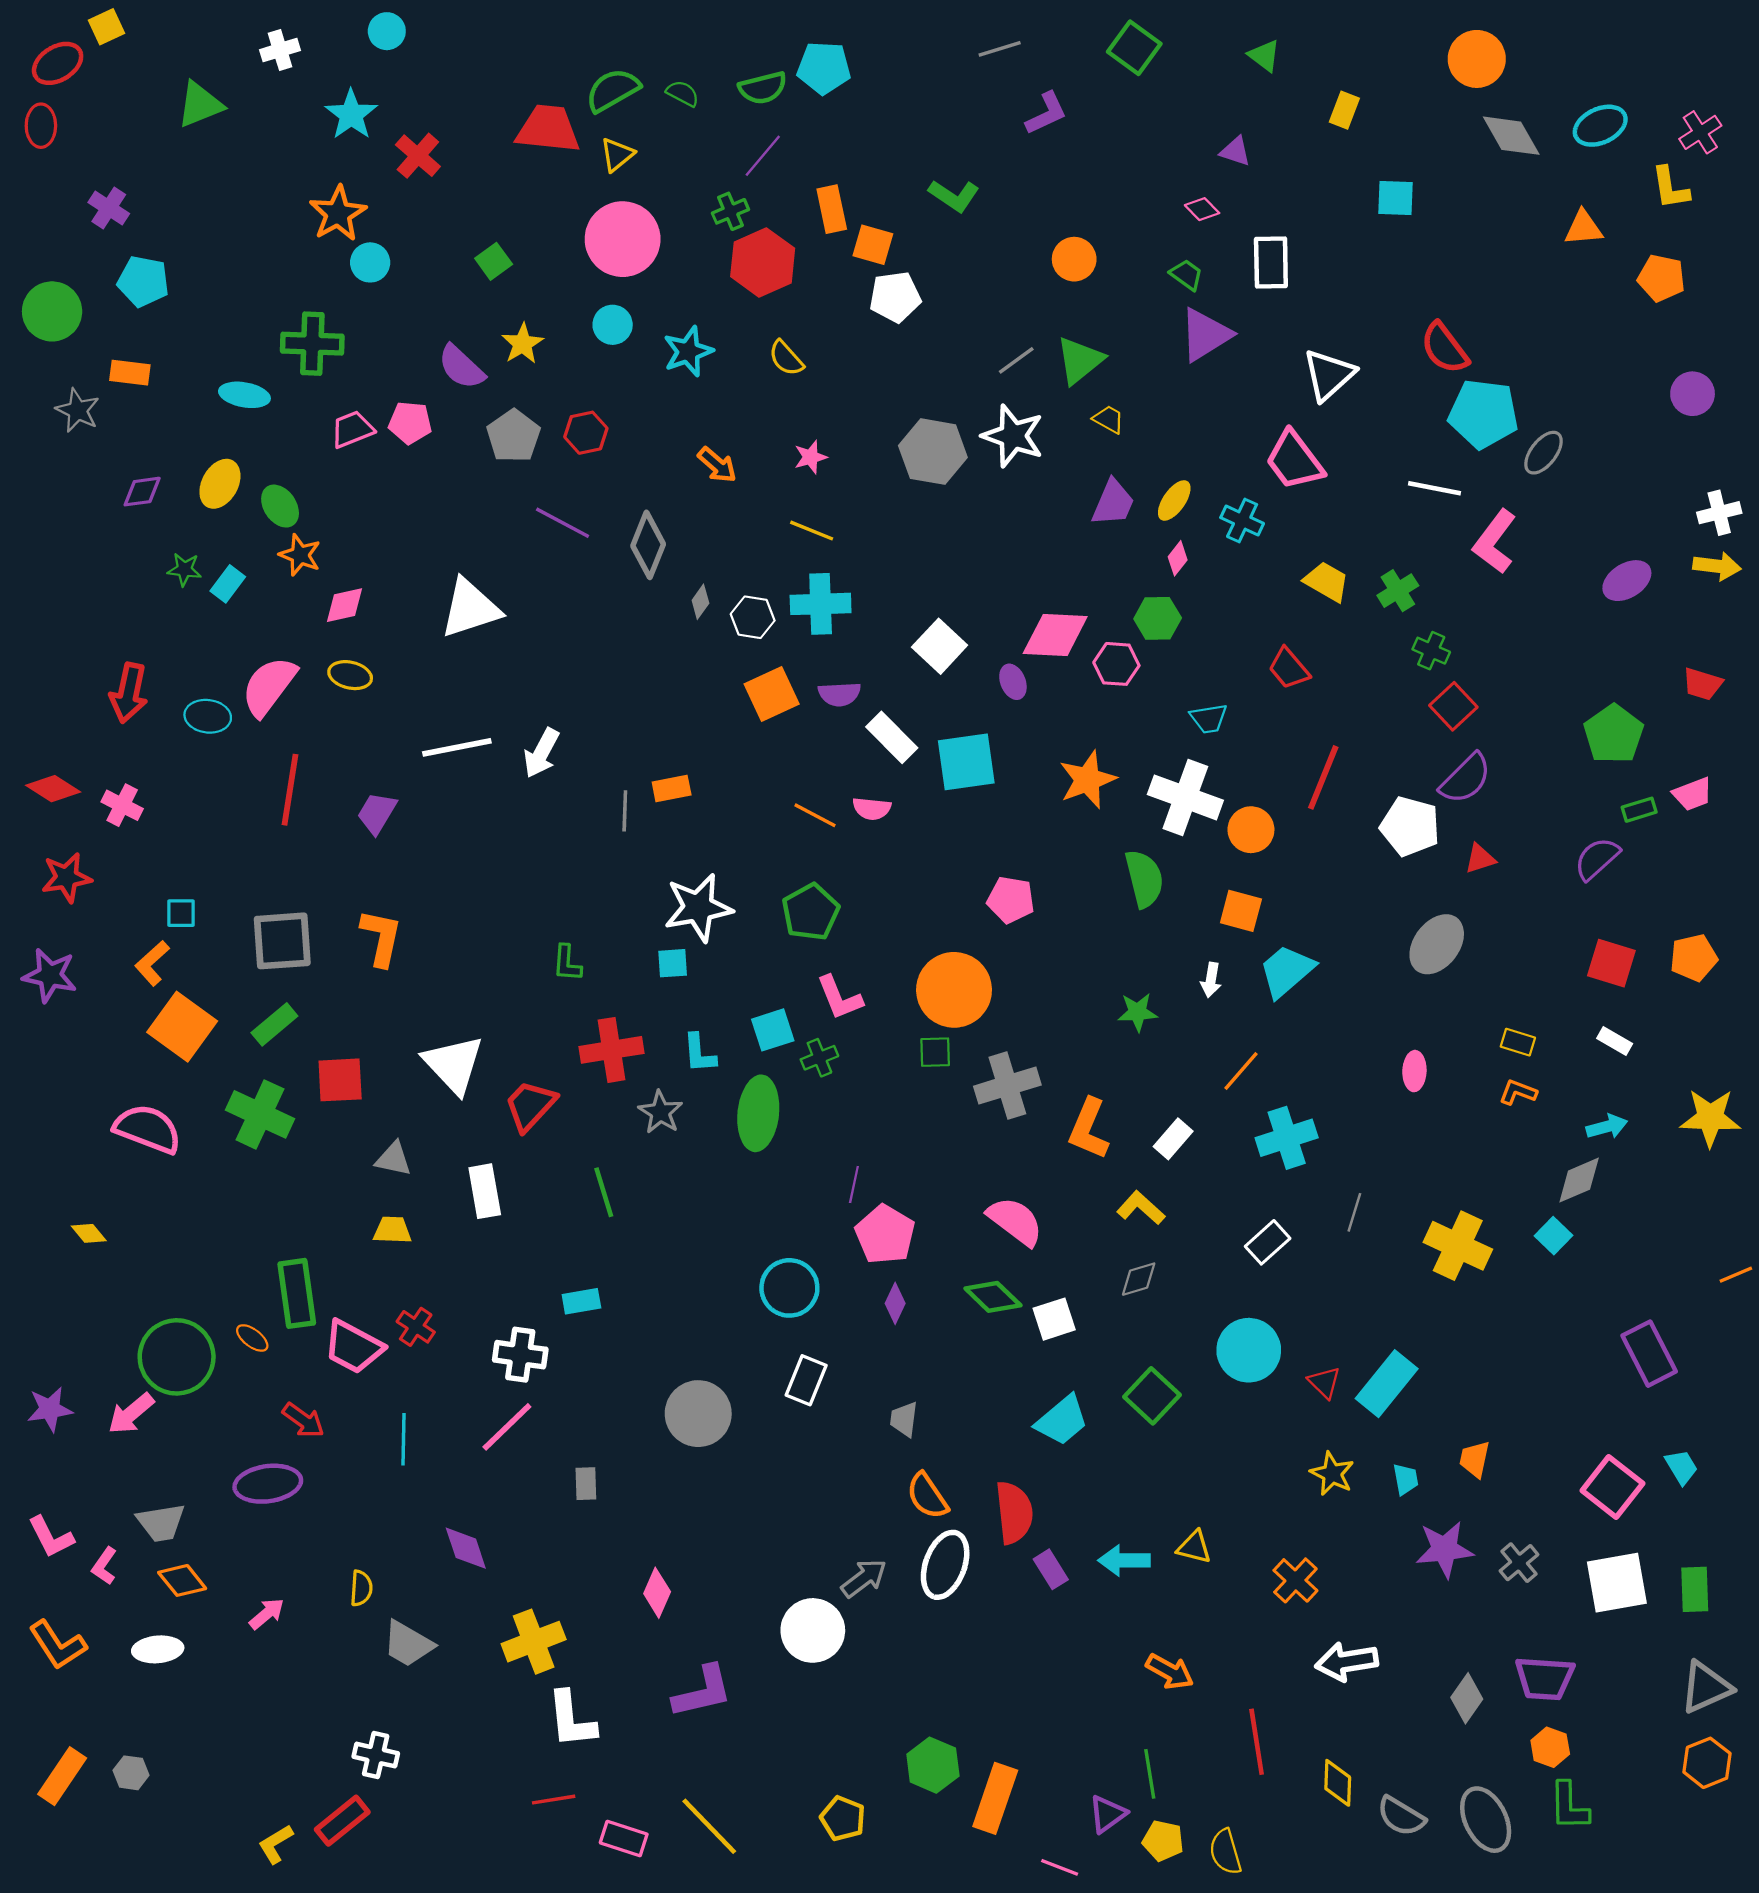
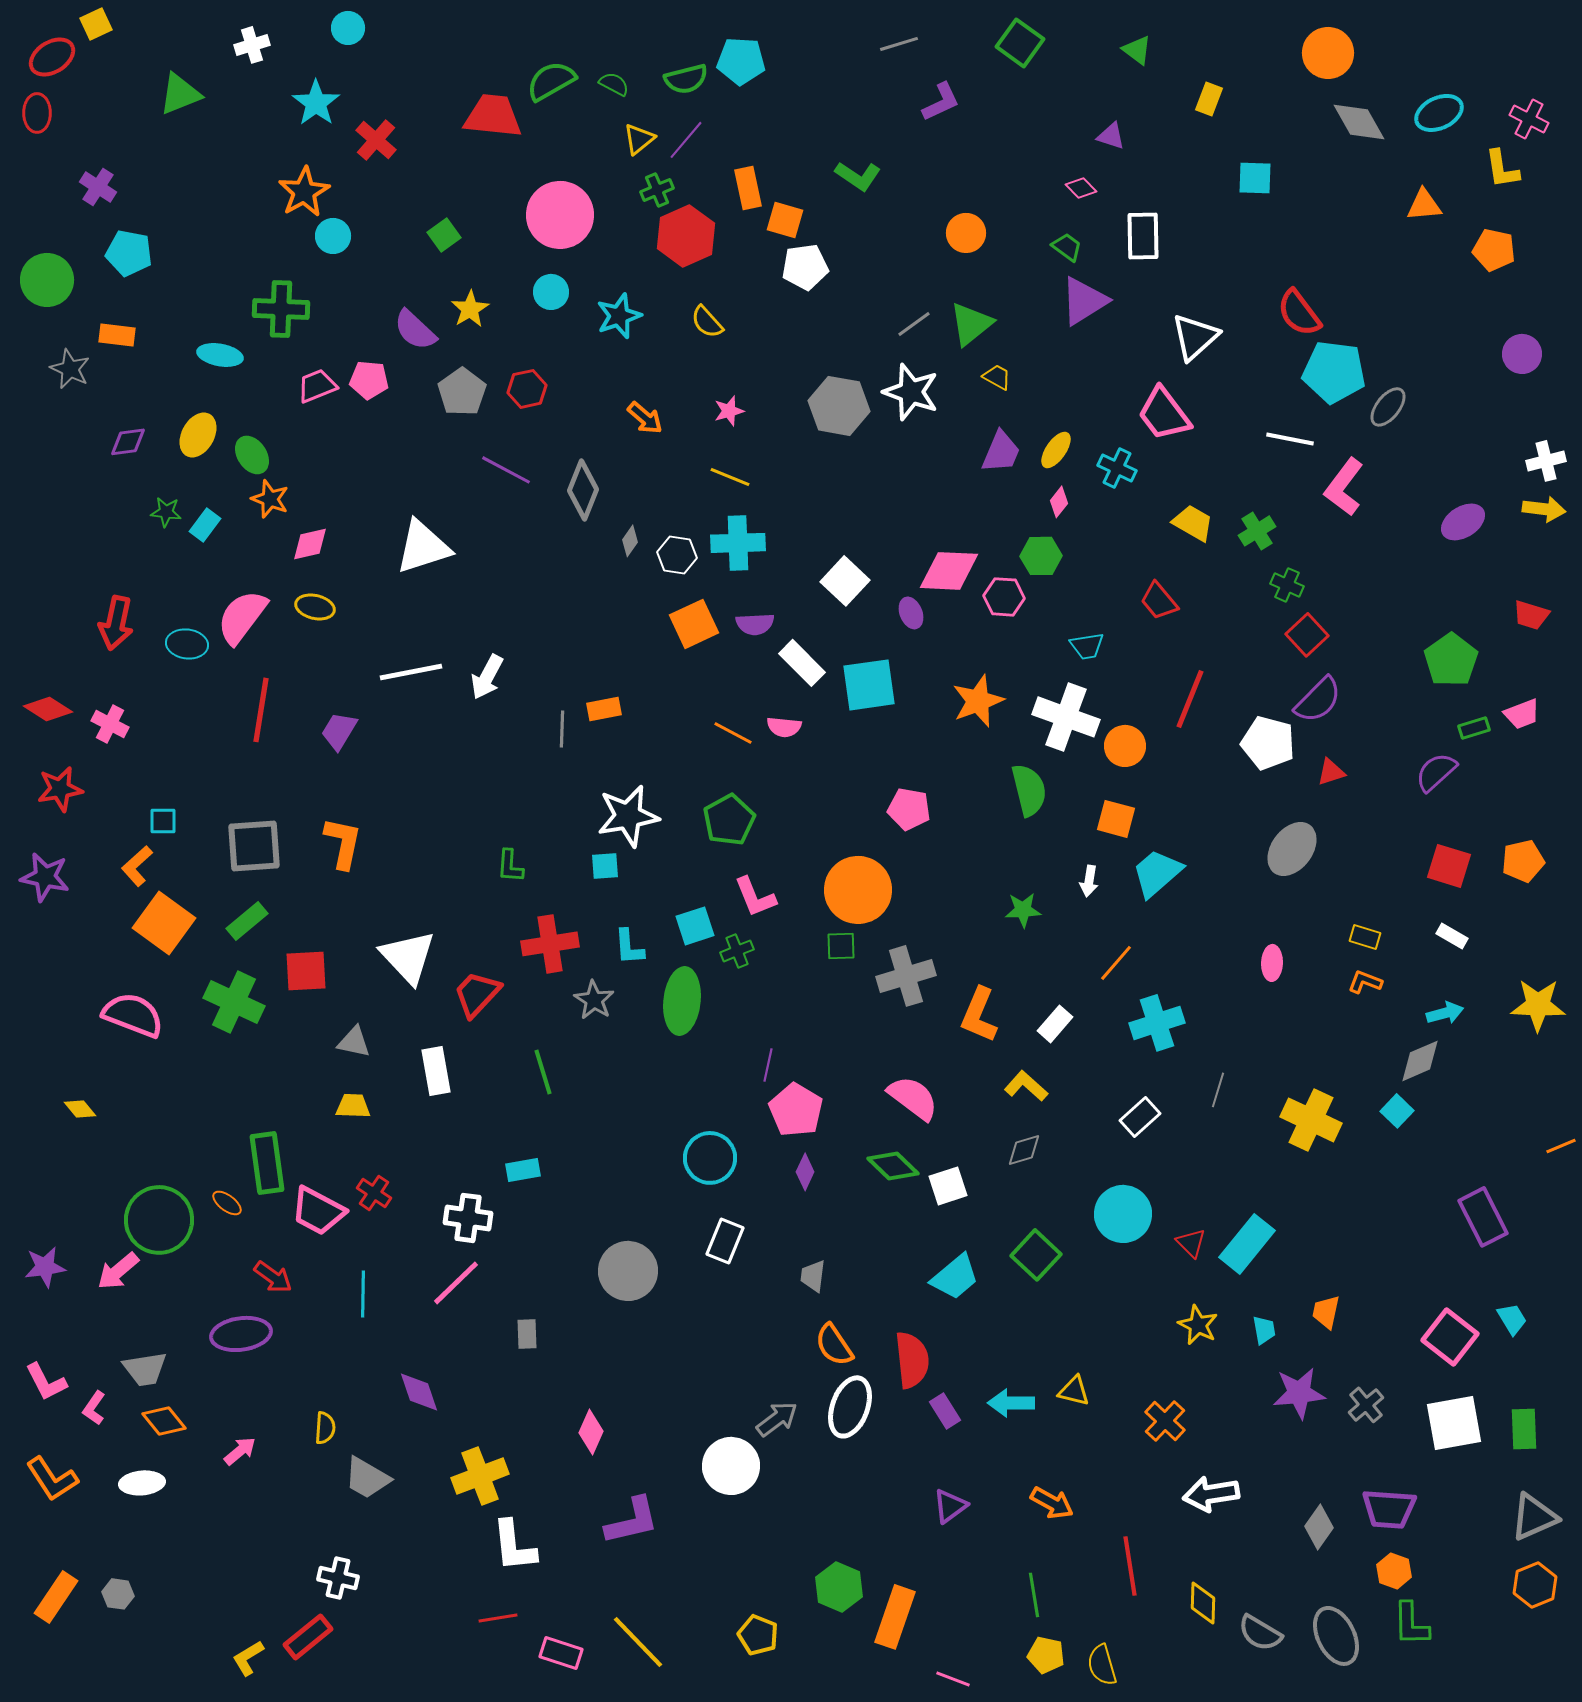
pink cross: (1700, 132) -> (1529, 119), turned -30
yellow triangle: (617, 155) -> (639, 139), moved
purple triangle: (1108, 1814) -> (950, 1506), moved

